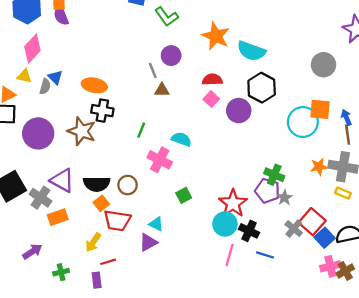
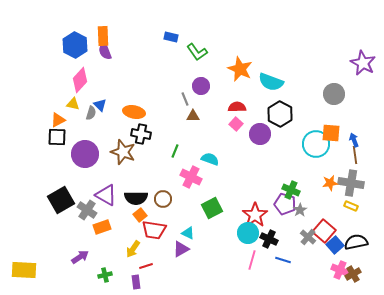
green square: (184, 195) -> (212, 208), size x1.5
pink cross: (330, 266) -> (340, 270), turned 36

